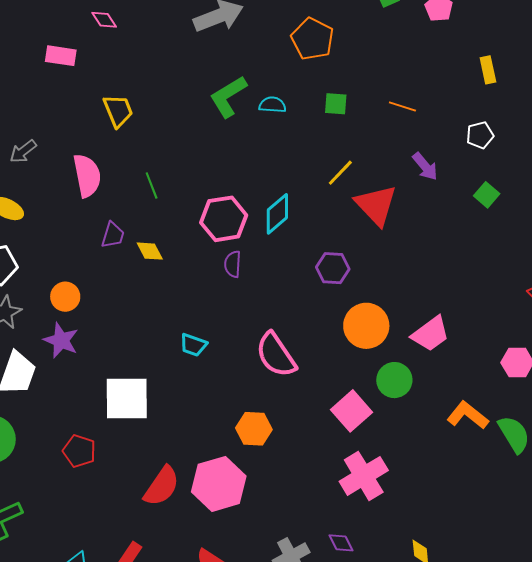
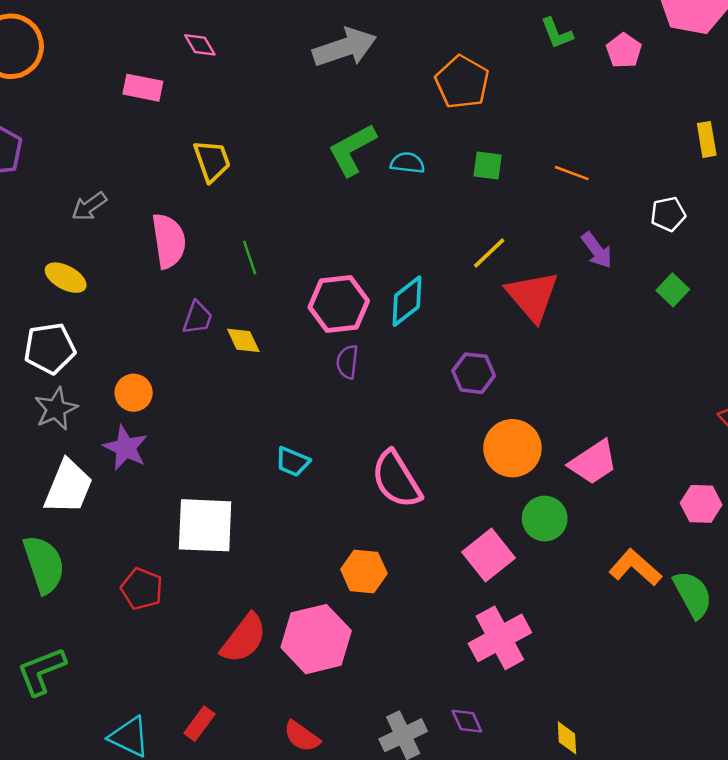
yellow rectangle: (488, 70) -> (707, 139), moved

